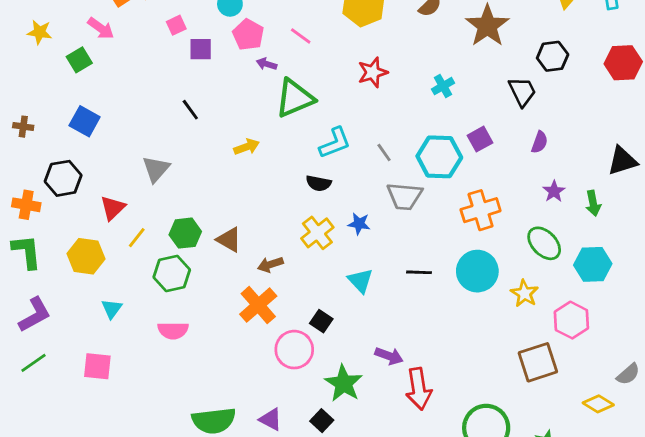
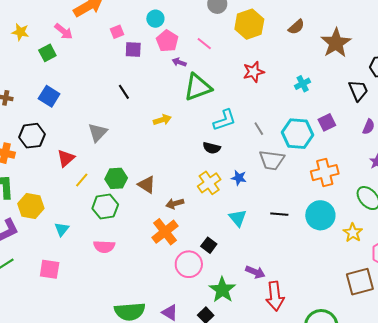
yellow hexagon: (86, 256) -> (31, 206), moved

